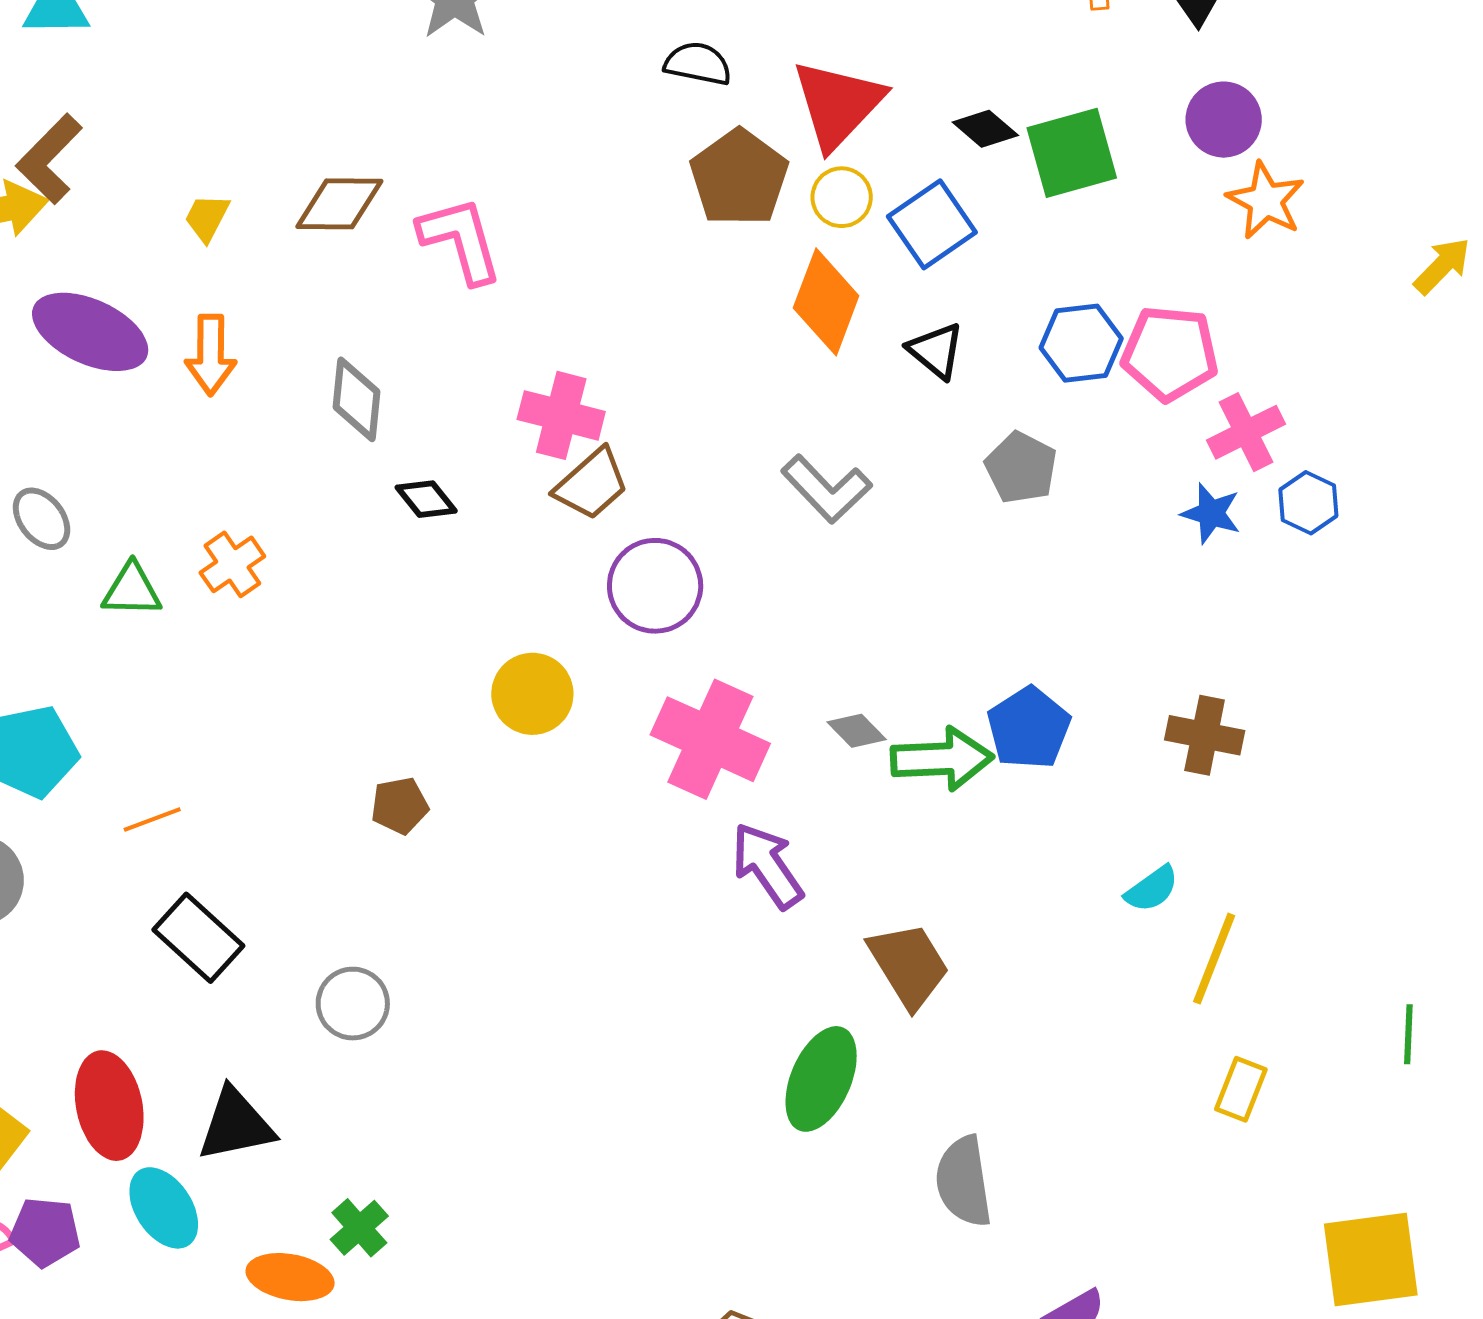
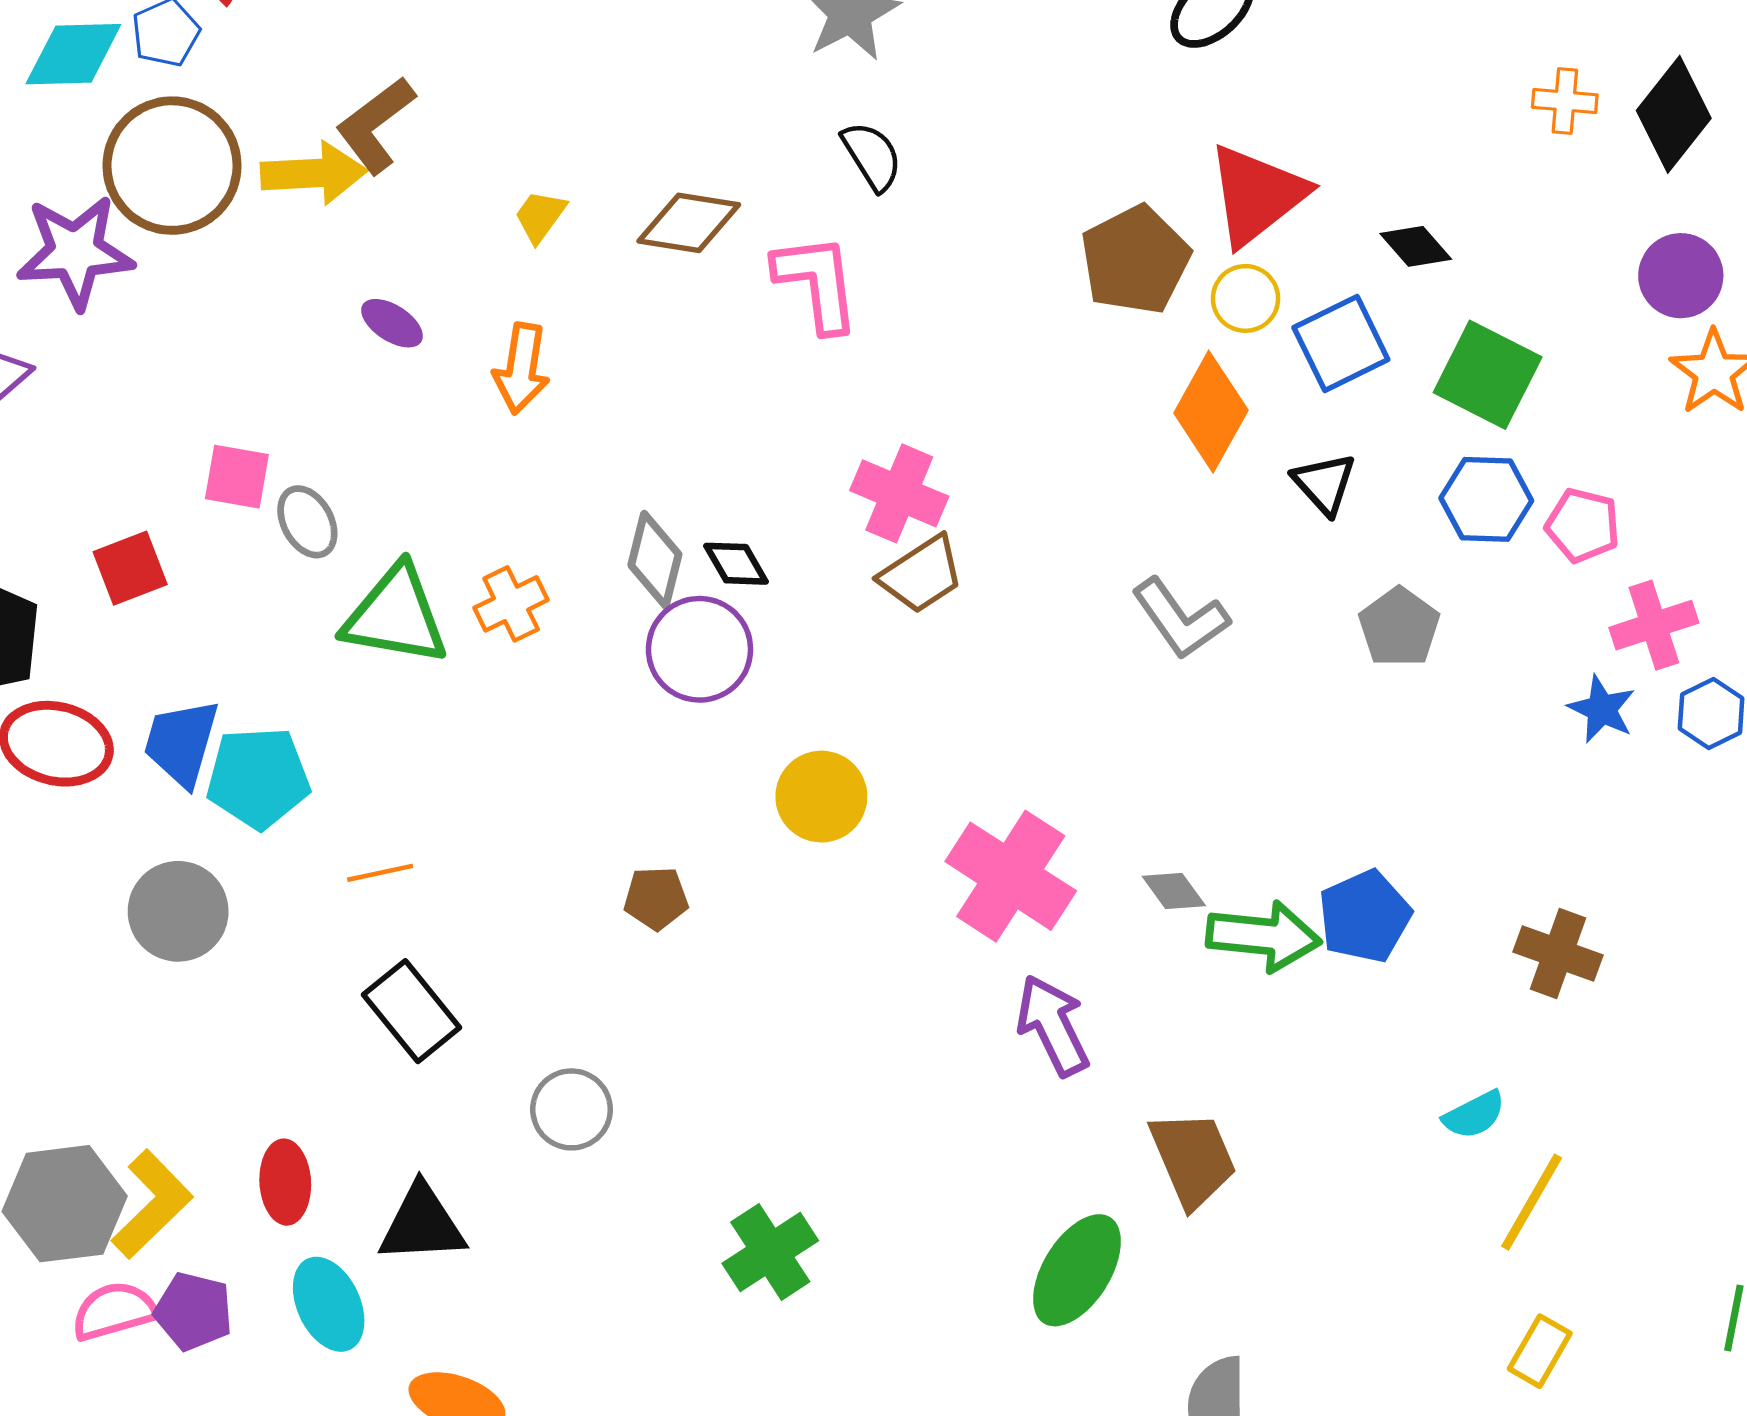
black semicircle: (698, 64) -> (872, 156), moved, turned 38
green square: (1072, 153) -> (1488, 375), moved, turned 34
purple ellipse: (90, 332) -> (392, 323), size x0.5
pink pentagon: (1170, 353) -> (1583, 525), size x0.7
gray diamond: (357, 399) -> (655, 560), moved
purple circle: (655, 586) -> (699, 649), moved
green triangle: (132, 590) -> (395, 616), size x1.6
red ellipse: (109, 1106) -> (285, 1182), size x0.7
green cross: (359, 1228) -> (770, 1252), moved, size x1.4

